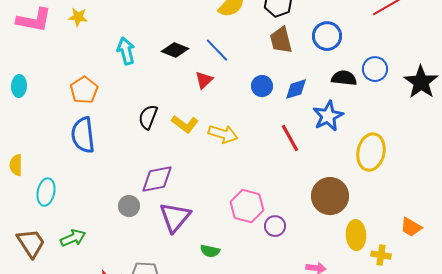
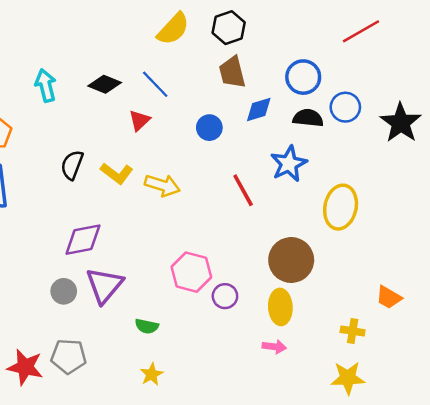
blue circle: (327, 36) -> (303, 77), moved
blue diamond: (296, 89) -> (259, 110), moved
gray circle: (129, 206) -> (64, 291), moved
yellow ellipse: (356, 235) -> (280, 307), moved

